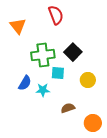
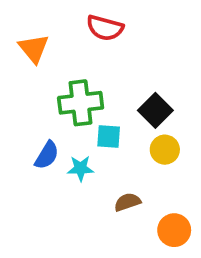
red semicircle: (56, 15) -> (105, 28), turned 126
black square: (73, 52) -> (155, 110), moved

